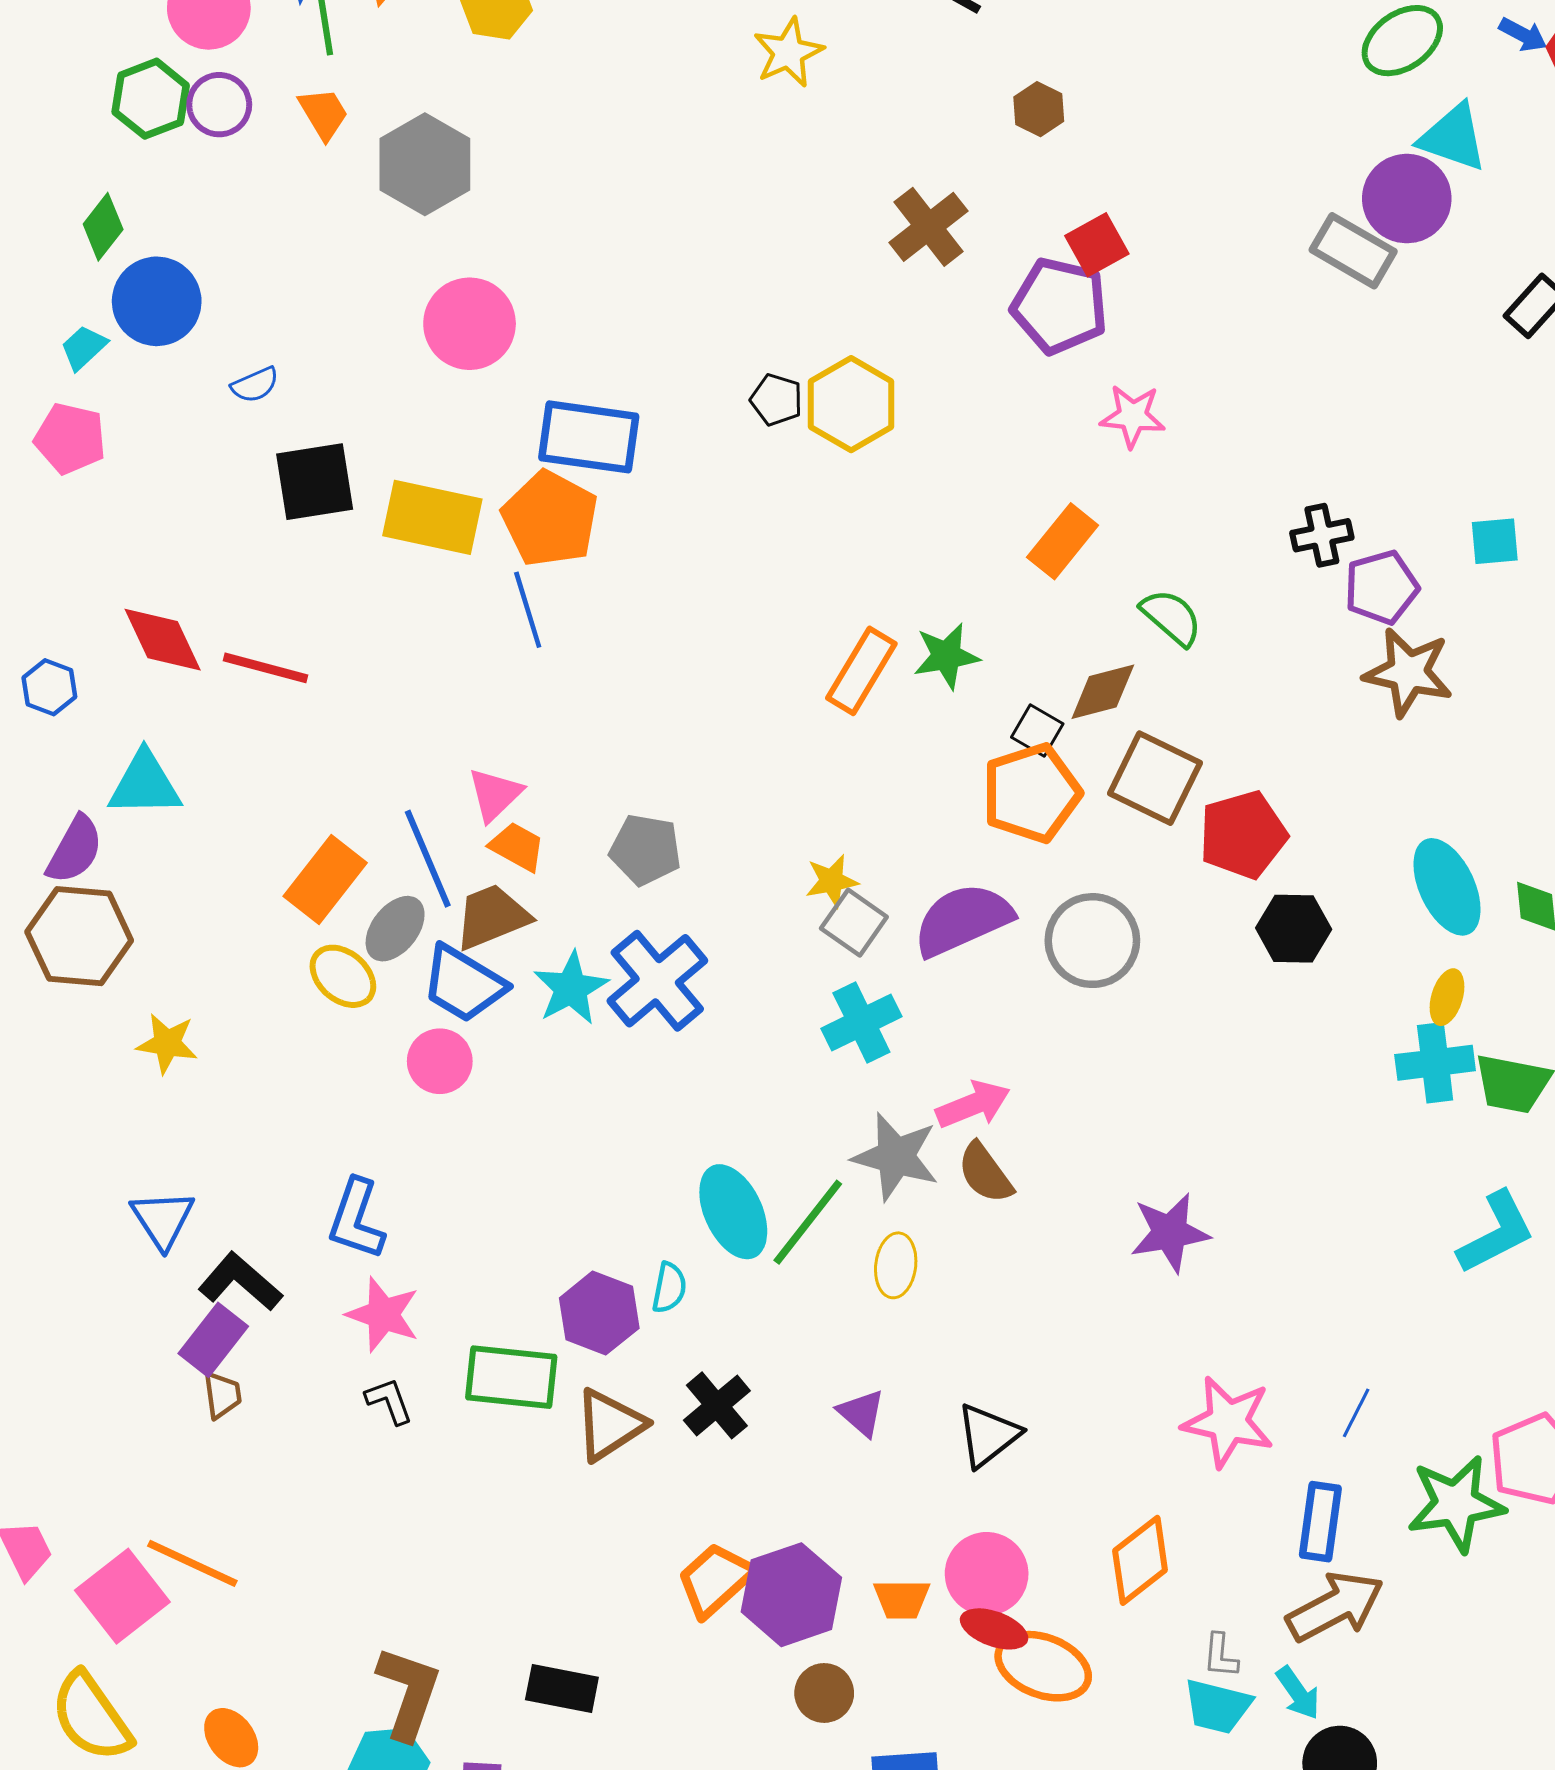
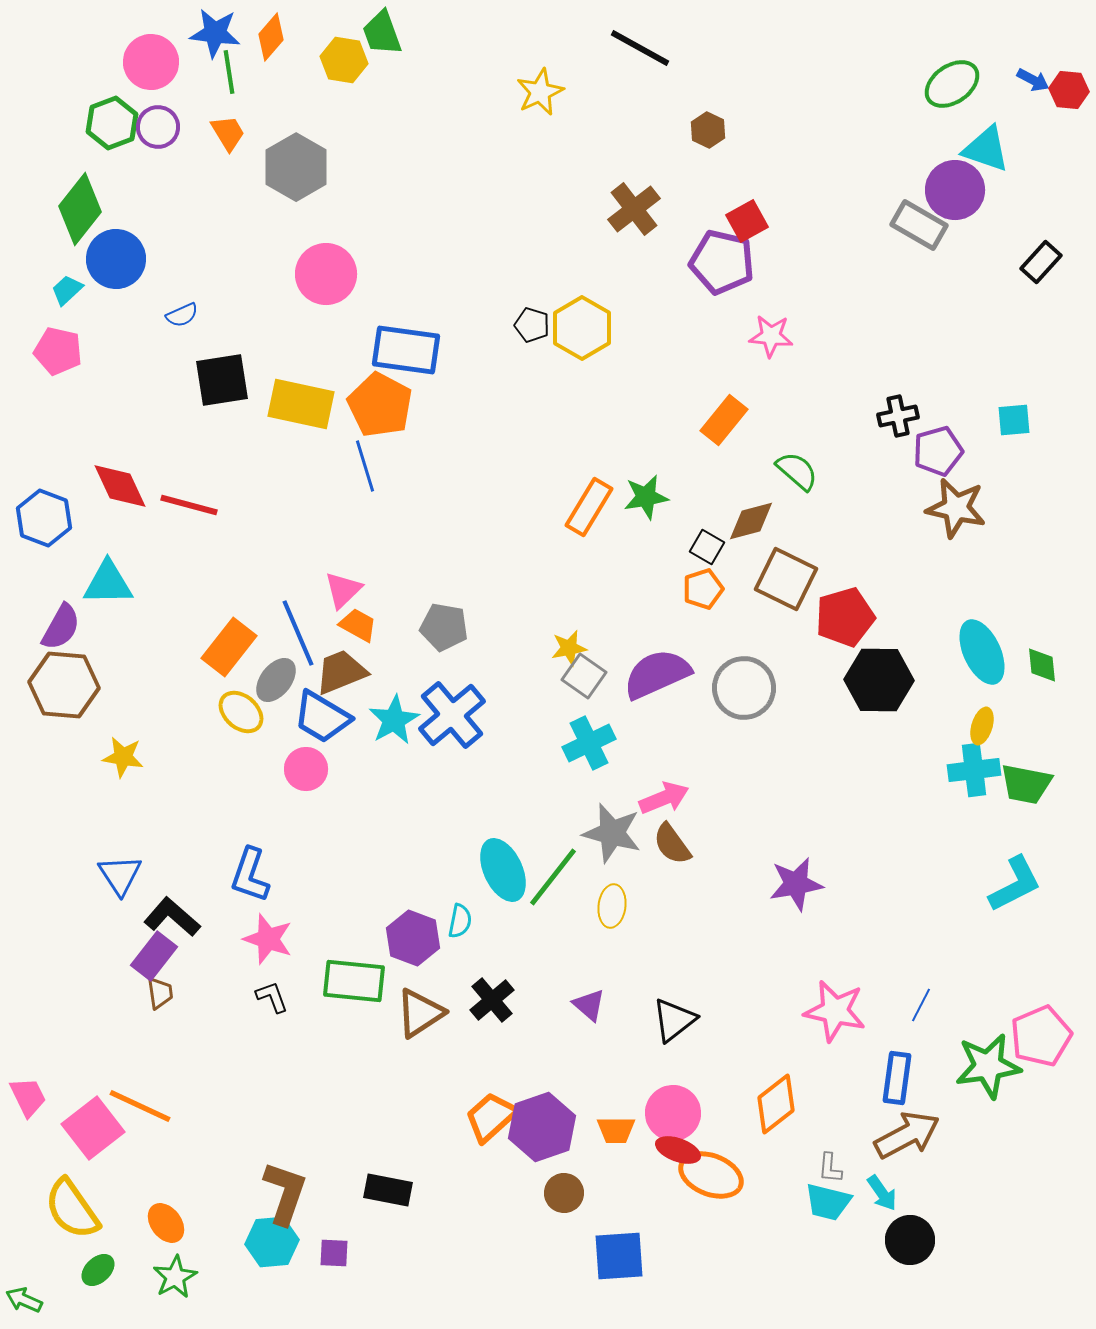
green diamond: (103, 227) -> (80, 209), size x1.6
blue hexagon: (49, 687) -> (44, 518), size x1.5
orange pentagon: (1031, 793) -> (703, 589), size x0.6
black hexagon: (1294, 929) -> (879, 680), size x1.4

